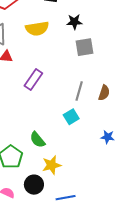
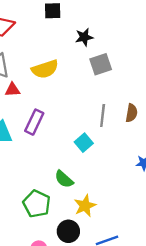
yellow semicircle: (37, 29) -> (45, 69), moved
purple rectangle: (33, 79) -> (34, 122), moved
cyan square: (71, 117) -> (84, 143), moved

